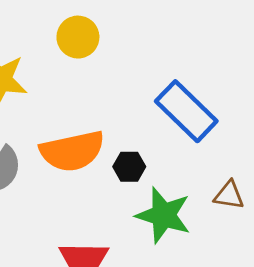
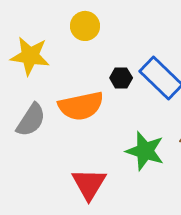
black hexagon: (129, 167) -> (121, 78), moved

